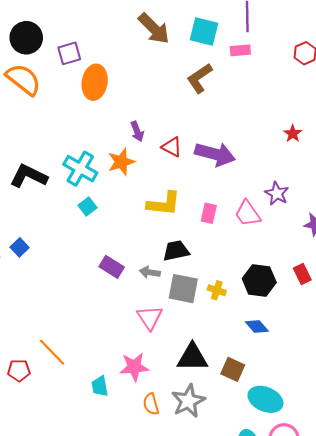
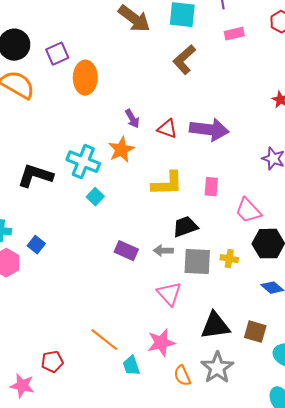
pink rectangle: (240, 50) -> (234, 34), moved
pink trapezoid: (248, 214) -> (248, 211), moved
orange line: (52, 352) -> (104, 340), moved

